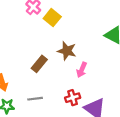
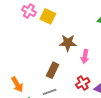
brown rectangle: (39, 64) -> (53, 70), moved

